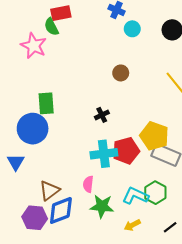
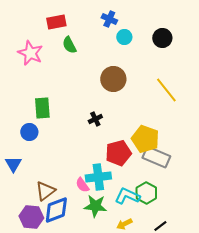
green semicircle: (51, 27) -> (69, 45), moved
brown circle: (121, 73) -> (113, 79), size x1.6
blue circle: (33, 129) -> (29, 132), size x0.6
cyan cross: (104, 154) -> (98, 177), moved
pink semicircle: (88, 184) -> (82, 185), turned -42

